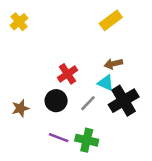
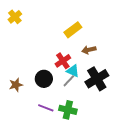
yellow rectangle: (111, 20) -> (73, 30), moved
red cross: (68, 74) -> (63, 61), moved
cyan triangle: (106, 83) -> (73, 71), moved

